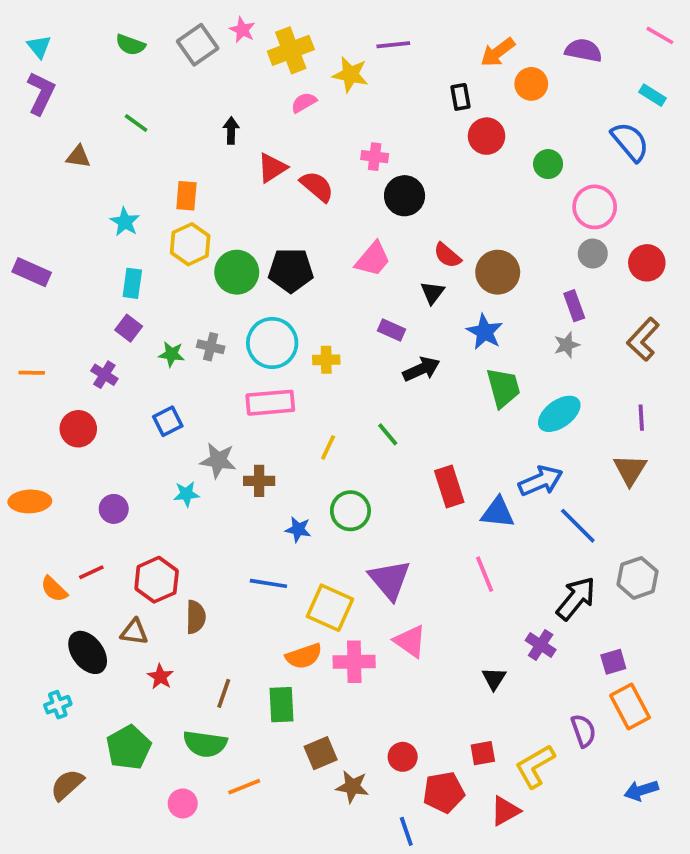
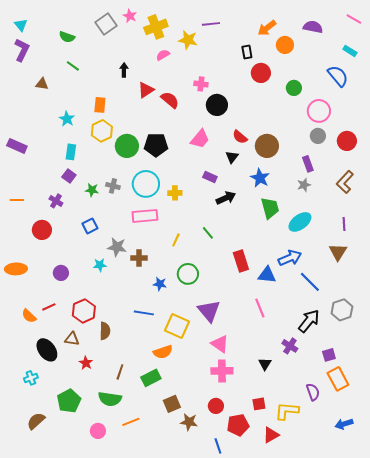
green semicircle: (130, 45) -> (67, 37), moved
pink cross: (354, 662) -> (222, 371), moved
green rectangle: (281, 705) -> (151, 378), turned 66
yellow L-shape: (535, 766) -> (287, 411), turned 35

